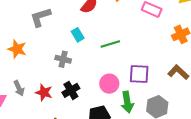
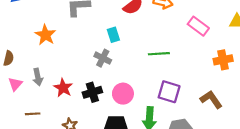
green line: (110, 44) -> (159, 54), moved
gray cross: (63, 59) -> (103, 58), moved
pink circle: (109, 84) -> (123, 94), moved

